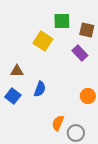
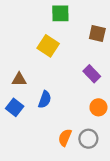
green square: (62, 21) -> (60, 13), moved
purple rectangle: (80, 53) -> (92, 74), moved
gray circle: (76, 133) -> (88, 139), moved

